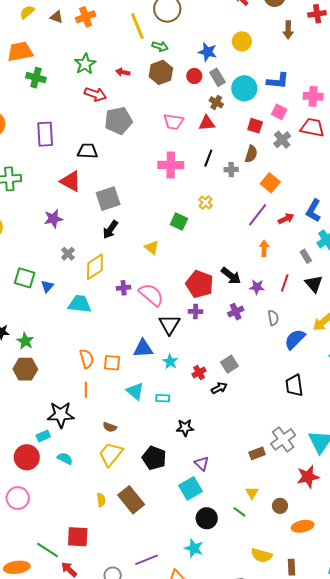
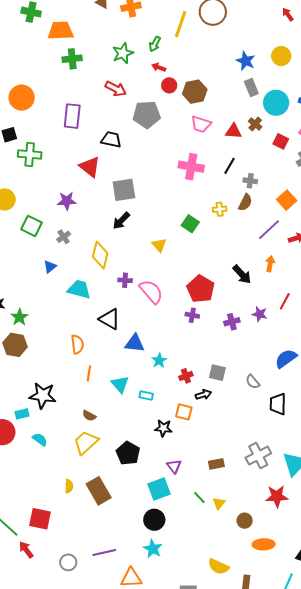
yellow line: (137, 26) -> (181, 24), turned 32
green arrow: (160, 46) -> (155, 44), moved, turned 91
brown hexagon: (161, 72) -> (195, 92), moved
red circle: (194, 76) -> (169, 85), moved
green cross: (36, 78) -> (72, 59), turned -30
red arrow: (95, 94) -> (116, 89), moved
brown cross: (216, 102) -> (255, 124), moved
brown semicircle: (251, 154) -> (245, 202), moved
yellow cross: (206, 202) -> (220, 209), turned 32
gray cross: (68, 254) -> (64, 237), moved
yellow diamond: (95, 267) -> (100, 255), turned -52
black arrow: (231, 276) -> (242, 274), moved
green square: (25, 278) -> (31, 226), moved
purple star: (257, 287) -> (260, 314), moved
gray semicircle: (273, 318) -> (253, 382), moved, turned 140
black triangle: (169, 324) -> (110, 319), moved, turned -40
orange square: (112, 363) -> (184, 412), moved
gray square: (229, 364) -> (217, 373), turned 36
orange line: (86, 390) -> (89, 373), moved
brown rectangle: (257, 453) -> (216, 464), moved
green line: (239, 512) -> (199, 498), moved
black circle: (207, 518) -> (154, 520), moved

